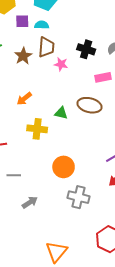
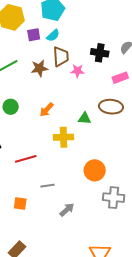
cyan semicircle: (42, 25) -> (53, 35), turned 144
brown star: (23, 56) -> (39, 68), turned 30

